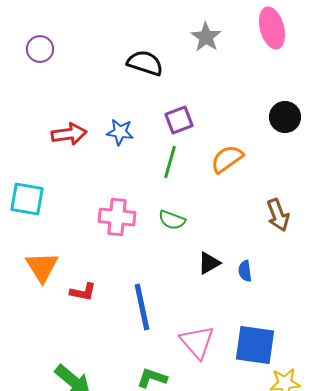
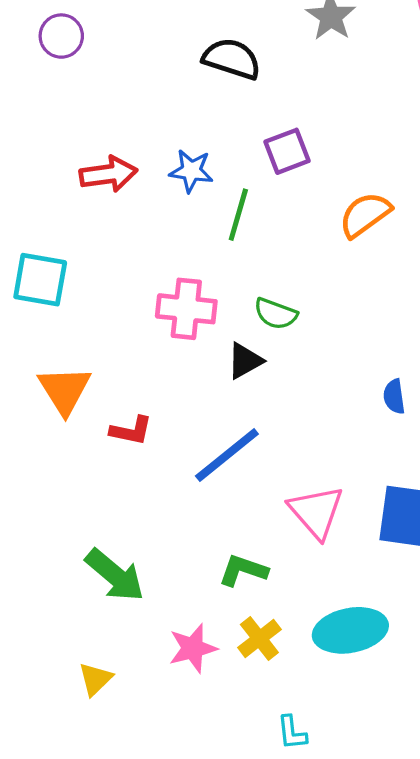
green line: (170, 162) -> (238, 215), moved
black triangle: (209, 263) -> (245, 361), moved
blue line: (142, 307) -> (227, 455), turned 63

